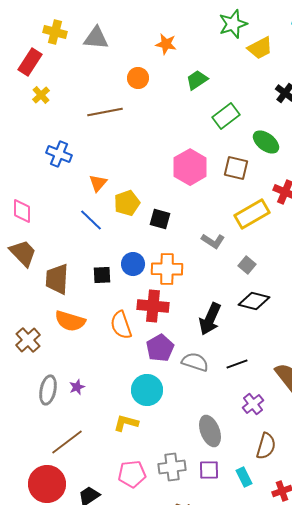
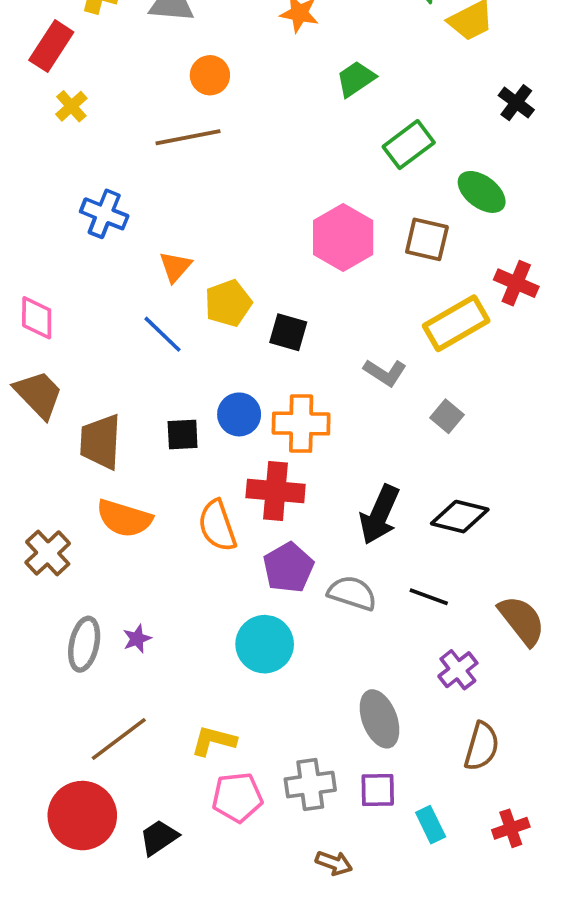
orange circle: (138, 78) -> (210, 75), moved
black diamond: (254, 301) -> (460, 517), moved
black line: (237, 364) -> (429, 597), turned 40
yellow L-shape: (126, 423) -> (214, 741), moved
cyan rectangle: (244, 477) -> (431, 825), moved

